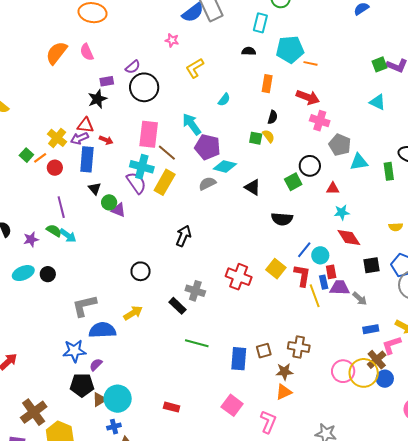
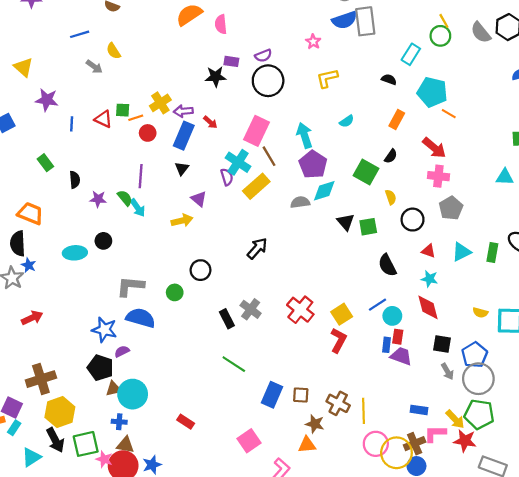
cyan triangle: (378, 102) -> (505, 177), turned -42
pink cross: (320, 121) -> (438, 176), turned -30
red triangle: (85, 125) -> (103, 119), moved
yellow semicircle: (269, 136) -> (391, 197), moved
green square: (256, 138) -> (366, 172), size x1.6
green square: (26, 155) -> (123, 110), turned 32
cyan triangle: (359, 162) -> (461, 252), moved, turned -36
cyan diamond: (225, 166) -> (324, 191), turned -50
green square: (293, 182) -> (368, 227), moved
purple semicircle: (136, 183) -> (227, 177), size x0.7
green circle: (109, 202) -> (175, 292), moved
black semicircle: (282, 219) -> (387, 265), moved, turned 40
cyan ellipse: (23, 273) -> (75, 253), moved
red L-shape: (302, 275) -> (338, 340), moved
yellow line: (315, 296) -> (363, 411), moved
gray arrow: (360, 299) -> (447, 371), moved
yellow arrow: (133, 313) -> (182, 221), moved

